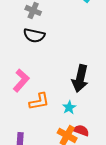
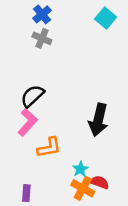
black semicircle: (34, 35) -> (32, 96), moved, turned 125
cyan star: (69, 107) -> (80, 169), moved

